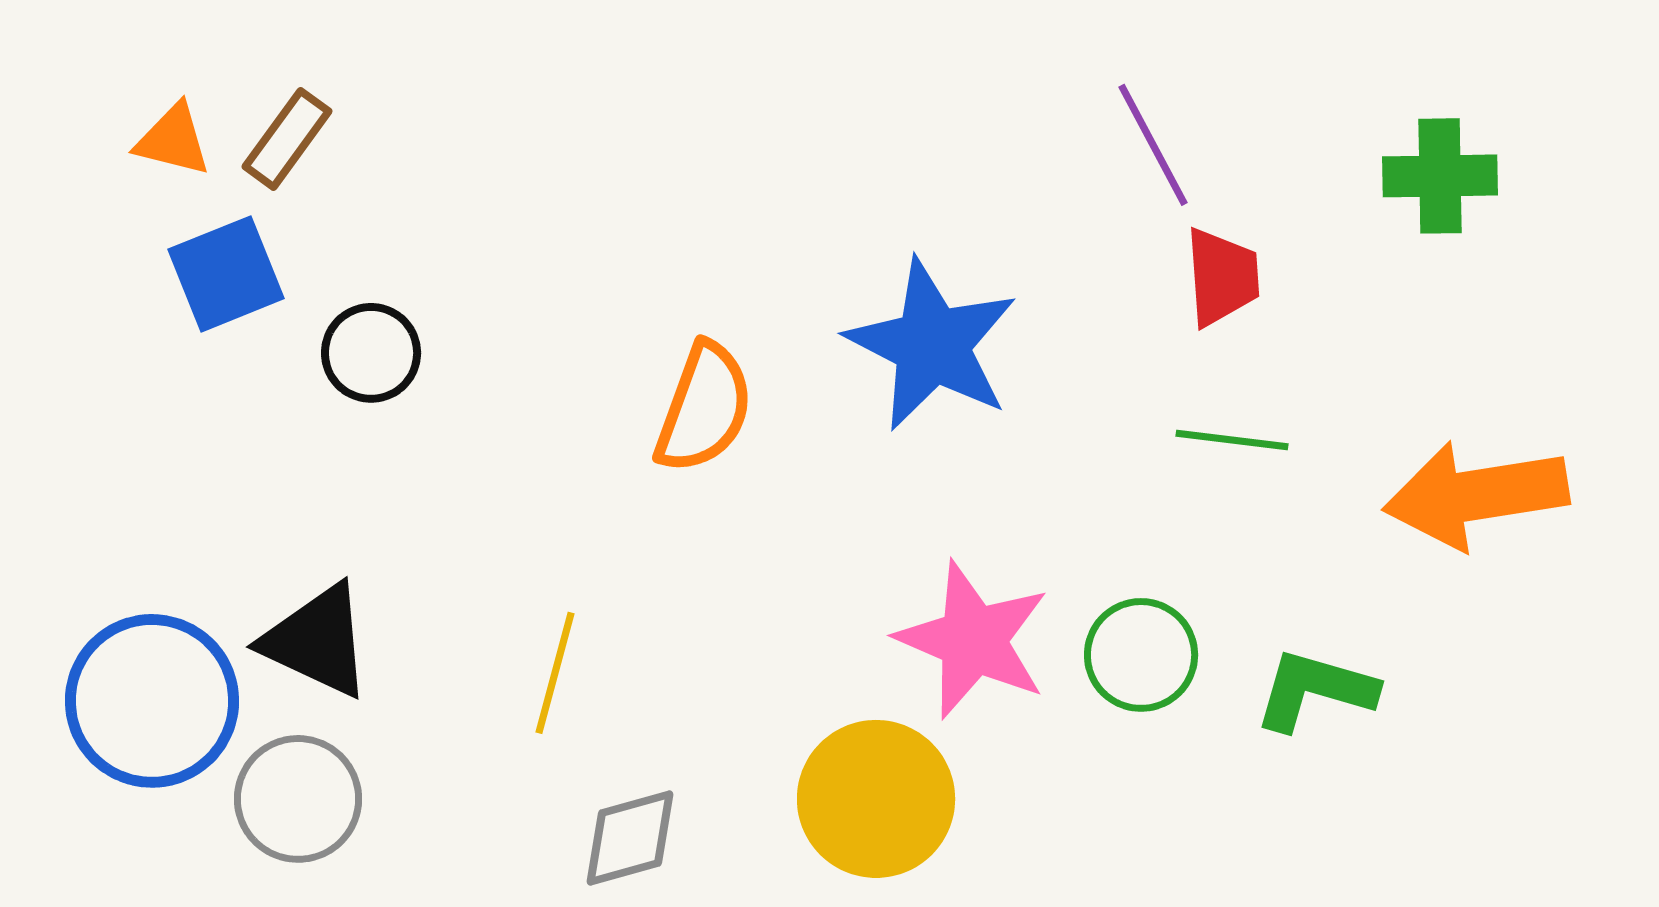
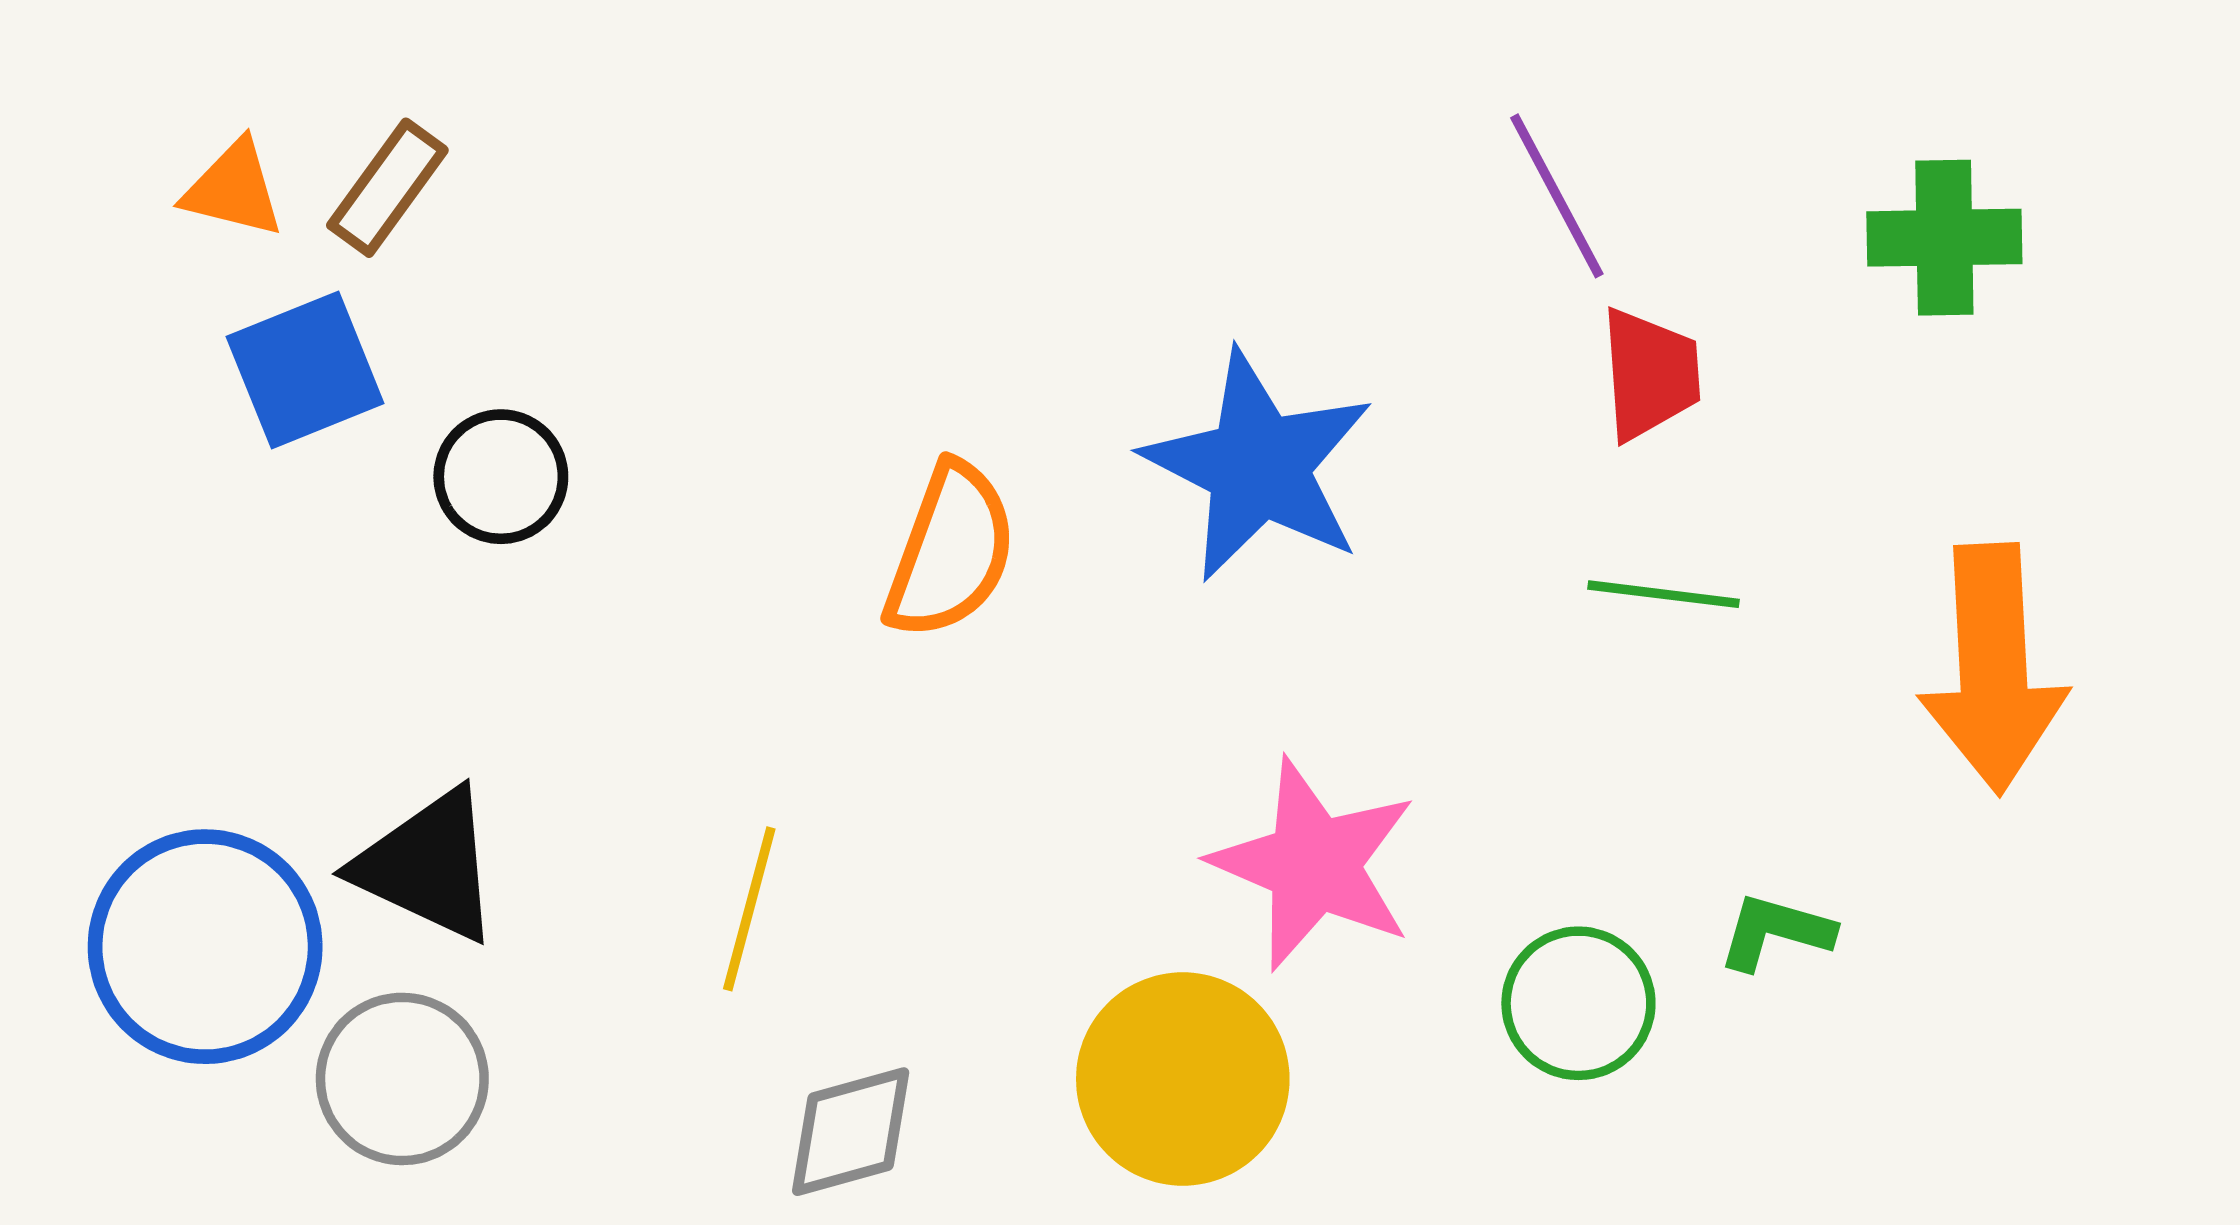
orange arrow: (1476, 495) -> (1993, 668), turned -84
green circle: (1141, 655) -> (1578, 1003), moved
green L-shape: (1315, 690) -> (1776, 932), size x0.7

